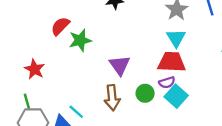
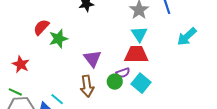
purple semicircle: (167, 82) -> (123, 73), moved
green line: (27, 102) -> (15, 92), turned -48

